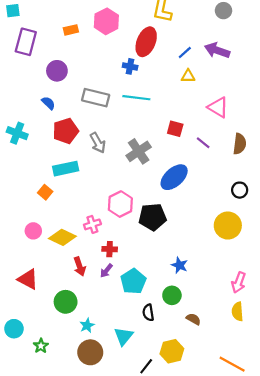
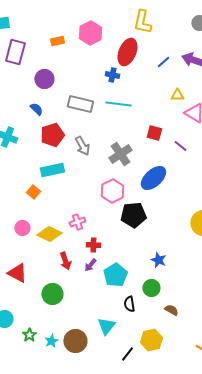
yellow triangle: (188, 76) -> (177, 95), moved
pink hexagon: (120, 204) -> (112, 191), moved
cyan star: (87, 325) -> (51, 341), moved

